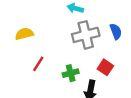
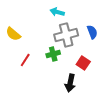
yellow semicircle: (24, 34) -> (13, 34), turned -126
green cross: (71, 73) -> (53, 54), moved

